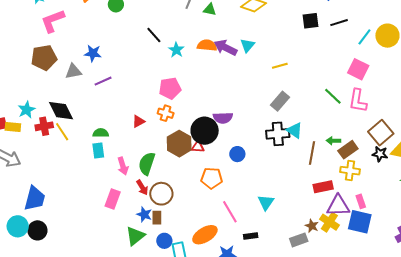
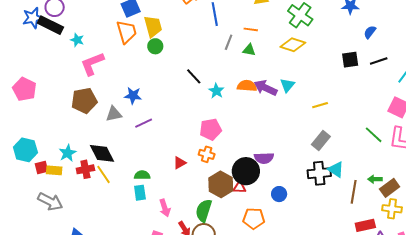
green semicircle: (147, 164) -> (204, 211), moved

